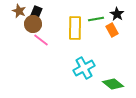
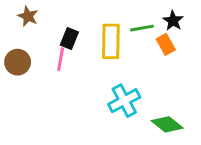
black rectangle: (36, 13) -> (69, 38), moved
brown circle: (33, 24) -> (18, 62), moved
pink line: (41, 40) -> (61, 59), turned 63

